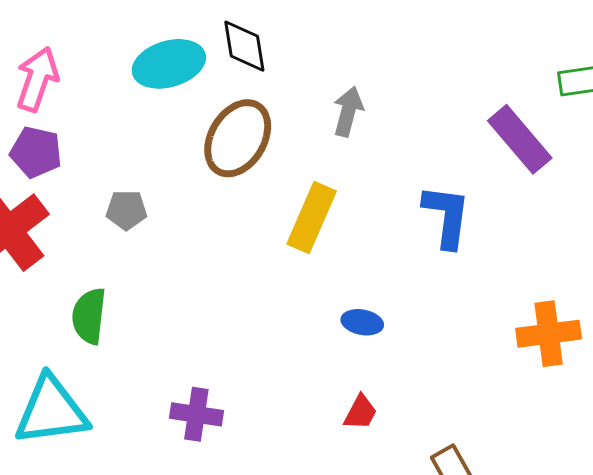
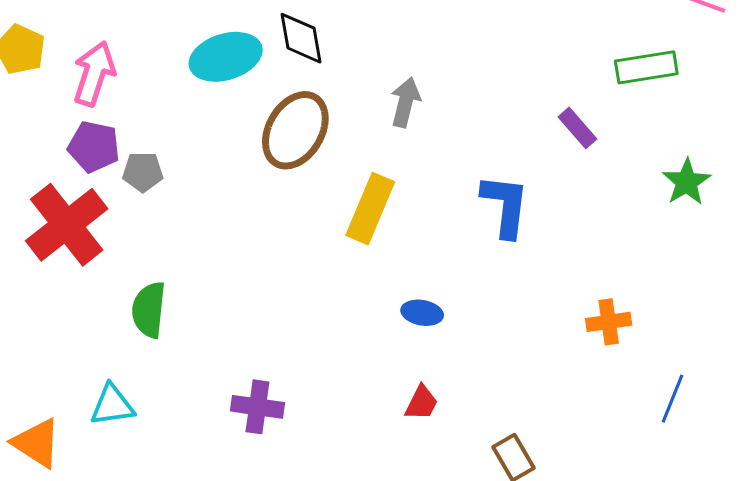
purple rectangle: (520, 139) -> (577, 128), size x0.6
gray pentagon: (126, 210) -> (143, 172), moved
orange cross: (549, 334) -> (609, 322), size x0.7
cyan triangle: (51, 411) -> (112, 405), size x0.6

